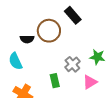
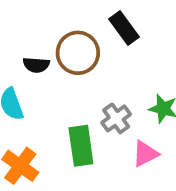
green rectangle: (55, 81) -> (81, 146), size x1.5

